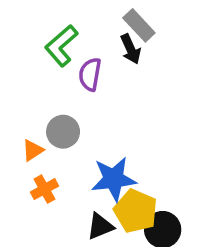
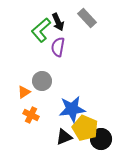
black arrow: (131, 49) -> (58, 22), moved
orange cross: (44, 189) -> (31, 115), turned -35

